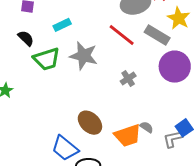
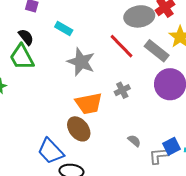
cyan rectangle: (62, 25) -> (64, 28), turned 48
green trapezoid: (47, 59) -> (22, 57), moved, turned 72
orange trapezoid: (128, 135) -> (89, 104), moved

